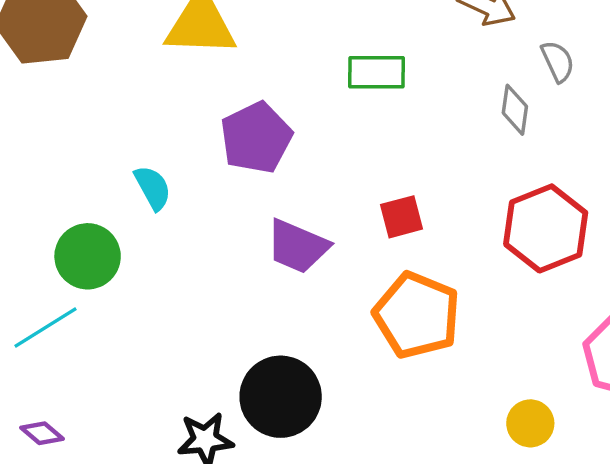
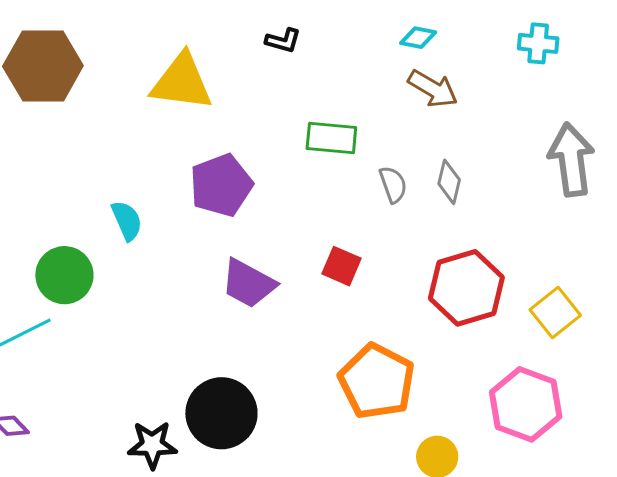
gray semicircle: (558, 61) -> (393, 184), moved
red square: (401, 217) -> (342, 266), turned 33
orange pentagon: (417, 315) -> (377, 381), moved

